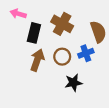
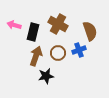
pink arrow: (18, 14) -> (14, 25), moved
black star: (73, 83) -> (46, 76), moved

